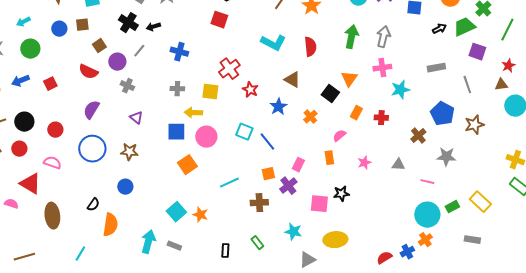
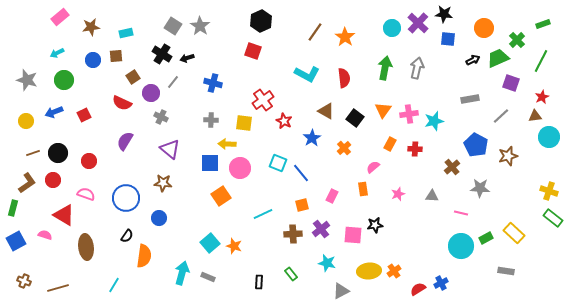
pink cross: (382, 68) -> (409, 114), moved
gray line: (467, 85) -> (501, 116), turned 66
black square: (330, 94) -> (355, 118), moved
purple triangle: (136, 118) -> (170, 149), size x1.5
blue circle: (92, 149) -> (126, 198), moved
purple cross: (288, 186) -> (321, 229), moved
orange cross: (425, 240) -> (394, 271), moved

